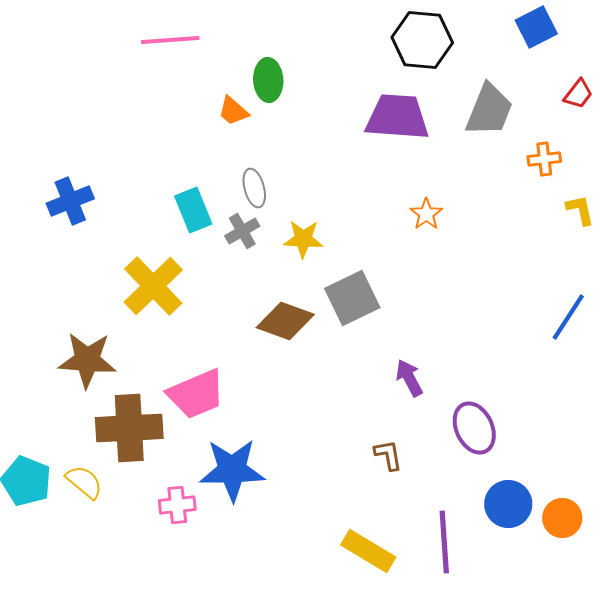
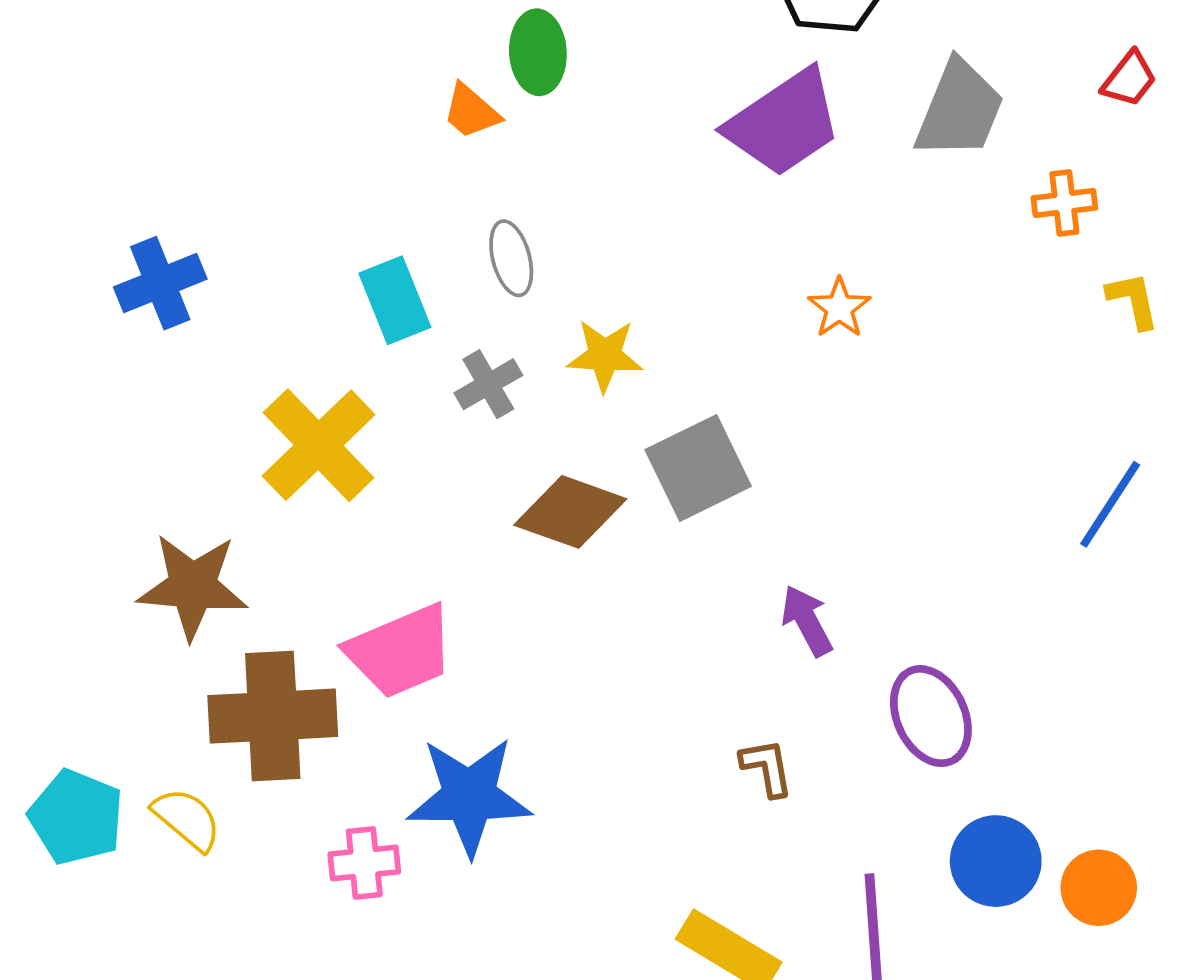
purple trapezoid: (397, 117) -> (784, 123), turned 142
gray cross: (242, 231) -> (488, 384), moved

